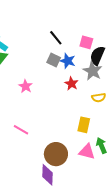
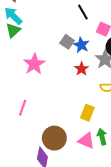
black line: (56, 38) -> (83, 12), moved
pink star: (26, 86) -> (34, 64), size x1.5
pink line: (21, 130) -> (23, 108), turned 70

